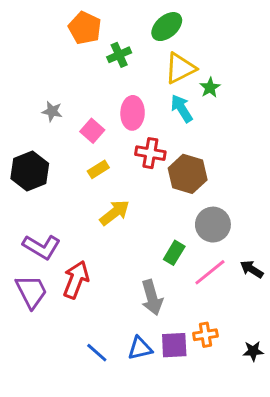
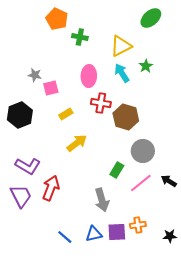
green ellipse: (167, 27) -> (151, 18), moved
green cross: (119, 55) -> (80, 37), turned 35
green star: (210, 88) -> (146, 66), moved
pink square: (92, 131) -> (51, 88), moved, turned 35

